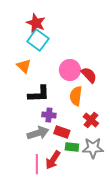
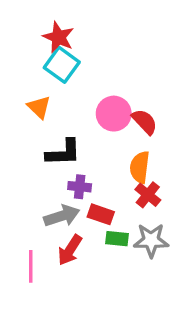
orange semicircle: (76, 96) -> (140, 167), moved
red arrow: (53, 160) -> (70, 250), moved
pink line: (37, 164) -> (31, 266), moved

